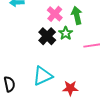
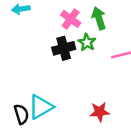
black cross: (47, 36) -> (64, 48), turned 36
cyan triangle: (43, 76) -> (41, 107), moved

